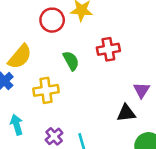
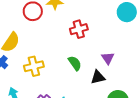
green semicircle: (71, 61) -> (75, 63), moved

